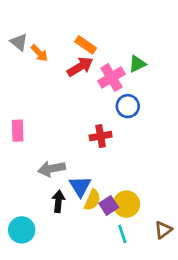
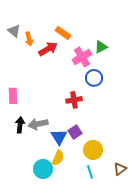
orange arrow: (39, 53) -> (29, 39), turned 32
red arrow: (80, 67) -> (48, 49), moved
yellow semicircle: (92, 200) -> (58, 158), moved
black arrow: (58, 201) -> (20, 125), moved
purple square: (109, 205) -> (75, 132), moved
cyan circle: (22, 230) -> (43, 169), moved

